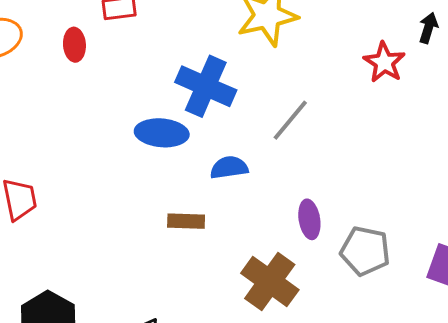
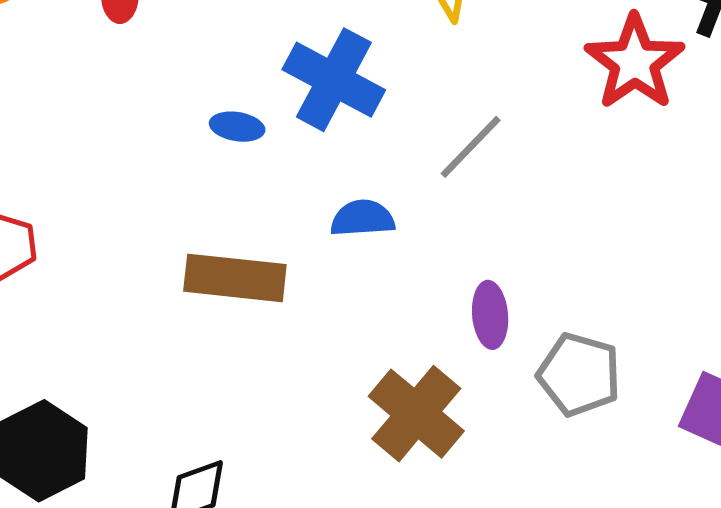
red star: (384, 62) -> (635, 62), size x1.4
blue ellipse: (162, 133) -> (237, 127), moved, size x0.6
brown rectangle: (186, 221) -> (235, 278), moved, size x1.6

